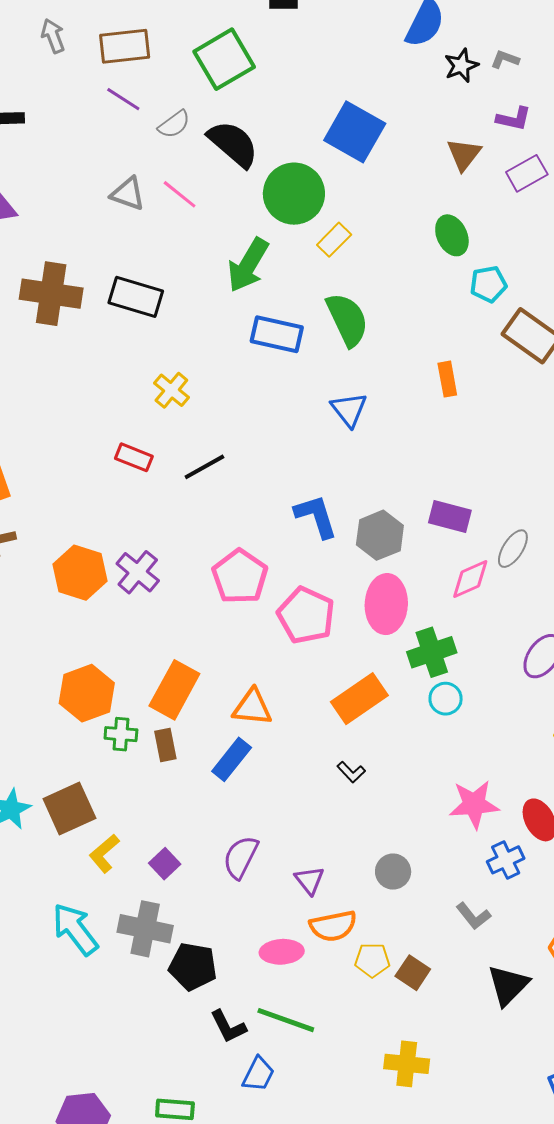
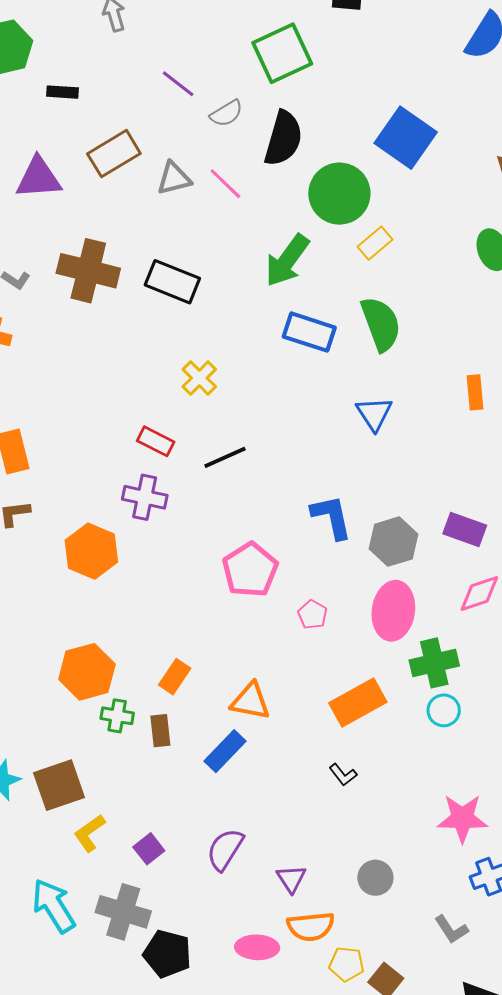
brown rectangle: (125, 46) -> (114, 154), moved, turned -30
black semicircle: (233, 144) -> (283, 138), turned 60
gray triangle: (128, 194) -> (174, 178), turned -39
purple cross: (138, 572) -> (145, 497), moved, turned -33
pink pentagon: (306, 615) -> (312, 615), size x0.5
orange rectangle: (174, 690) -> (175, 677), size x0.6

